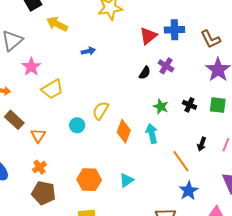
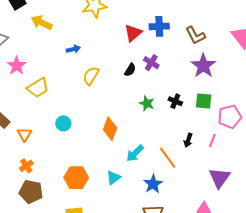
yellow semicircle: (101, 111) -> (91, 76), moved
cyan arrow: (152, 134) -> (135, 153), moved, turned -120
blue star: (189, 191) -> (153, 184), moved

